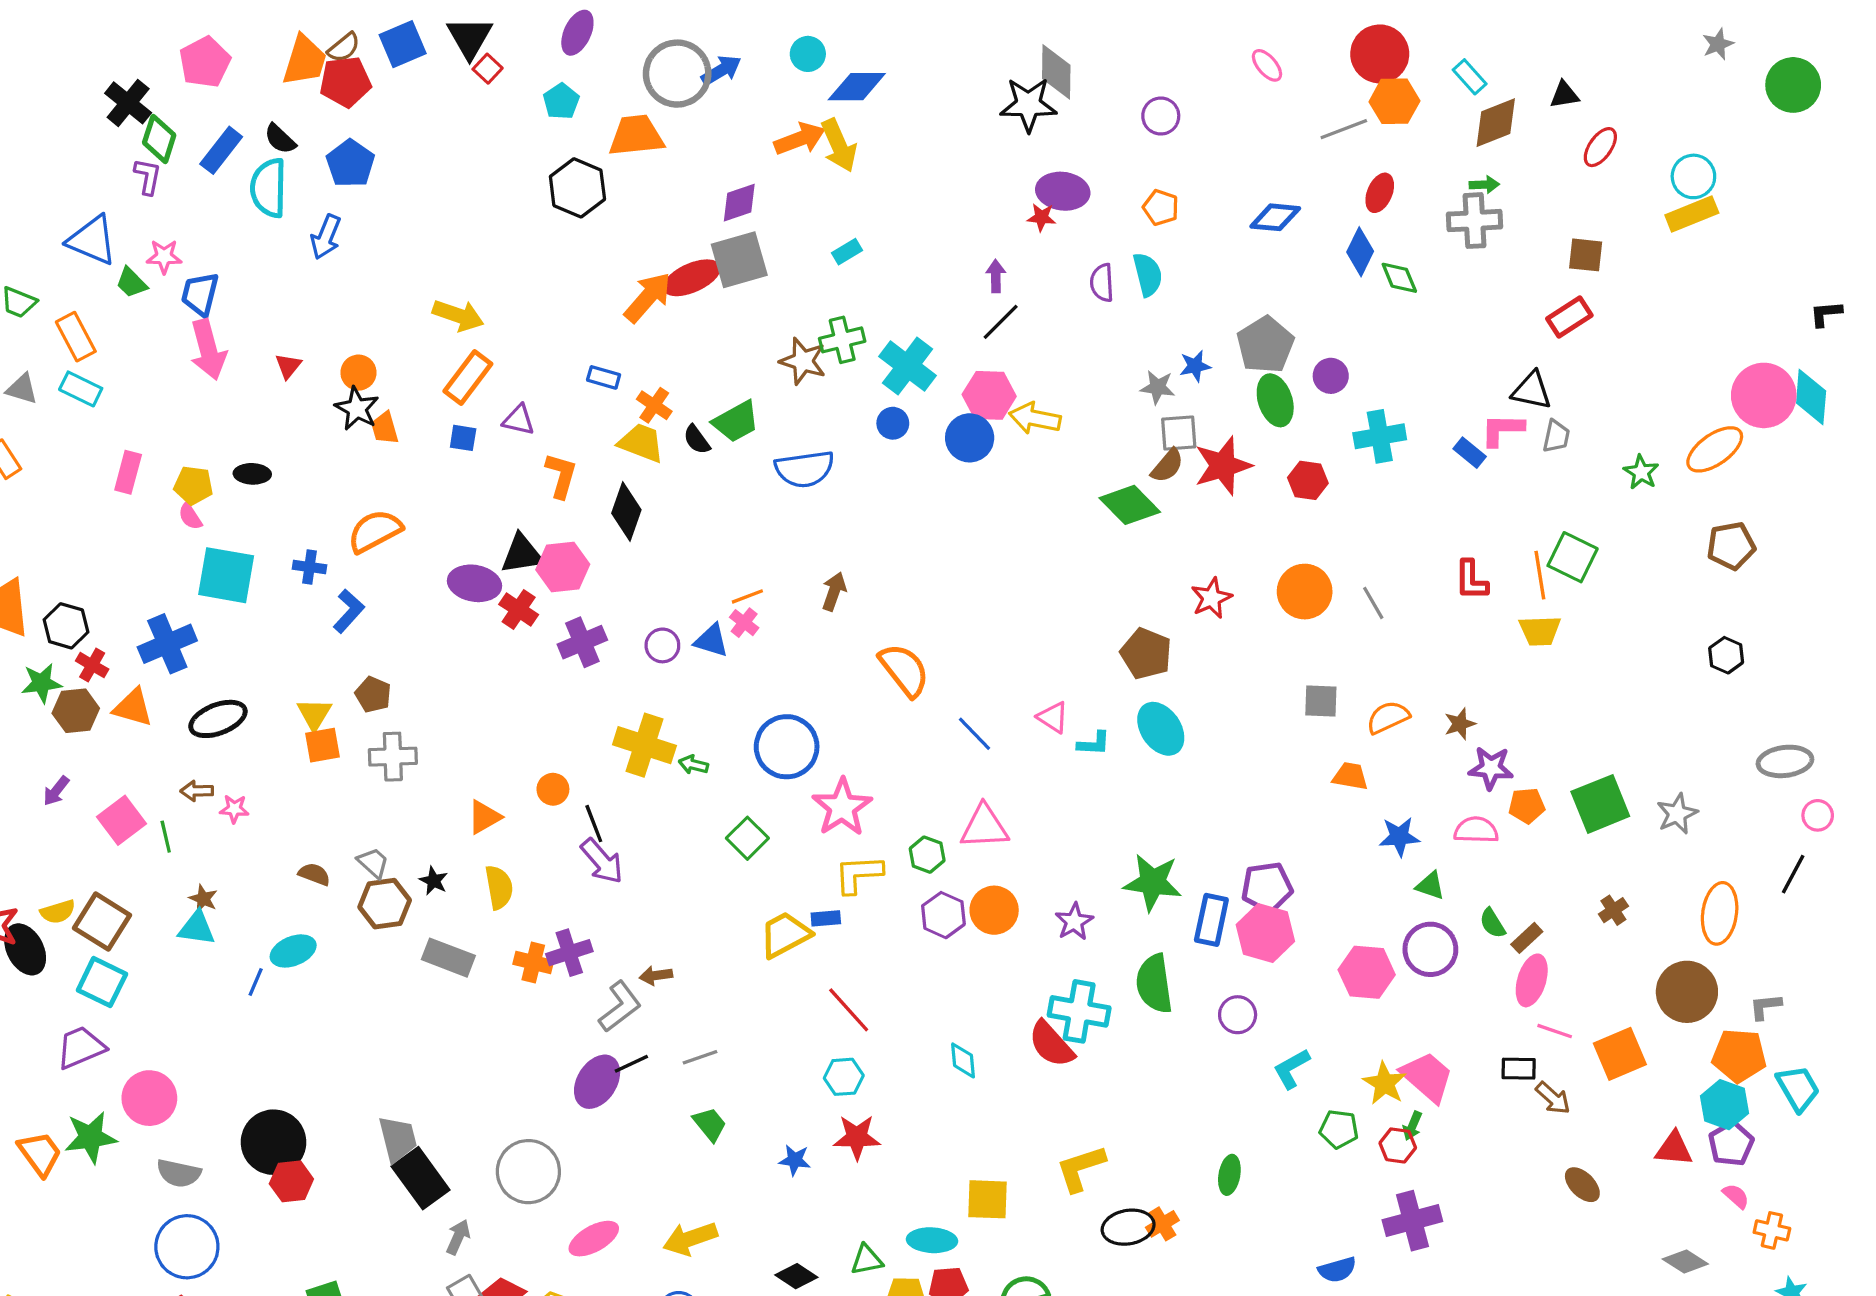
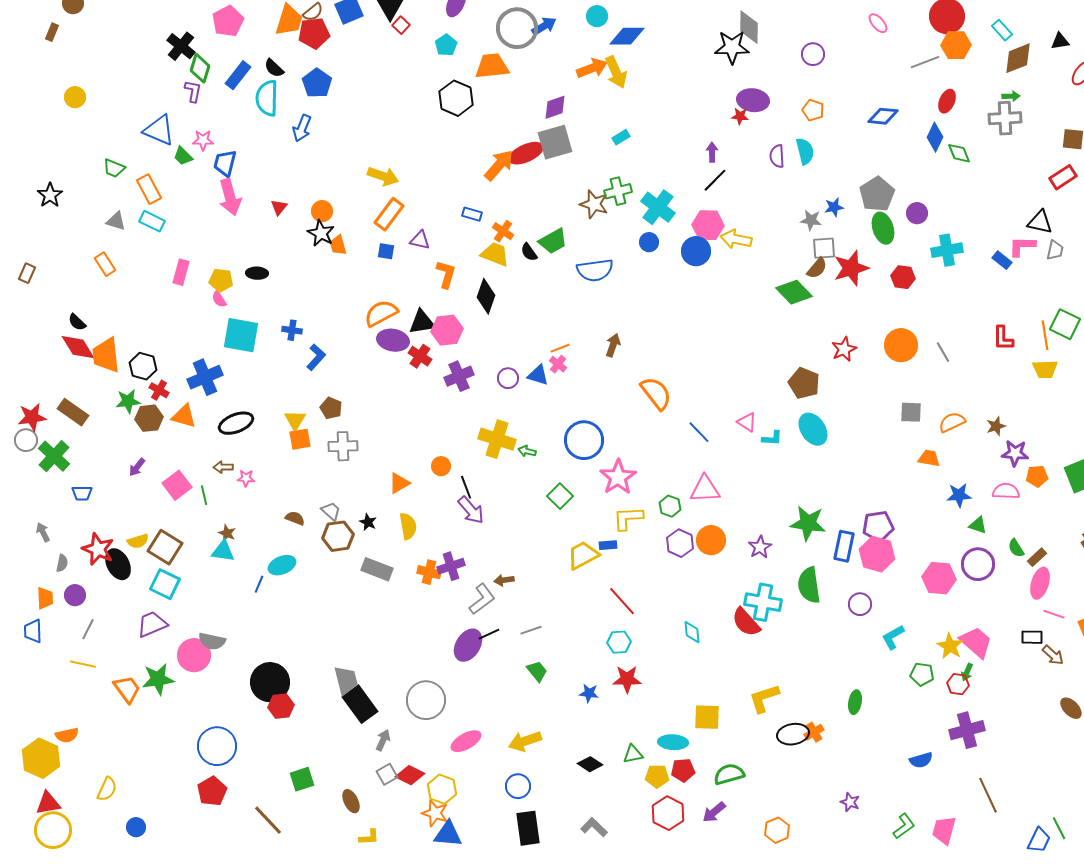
orange semicircle: (375, 531) -> (381, 313), moved
gray semicircle: (179, 1173) -> (212, 641), moved

